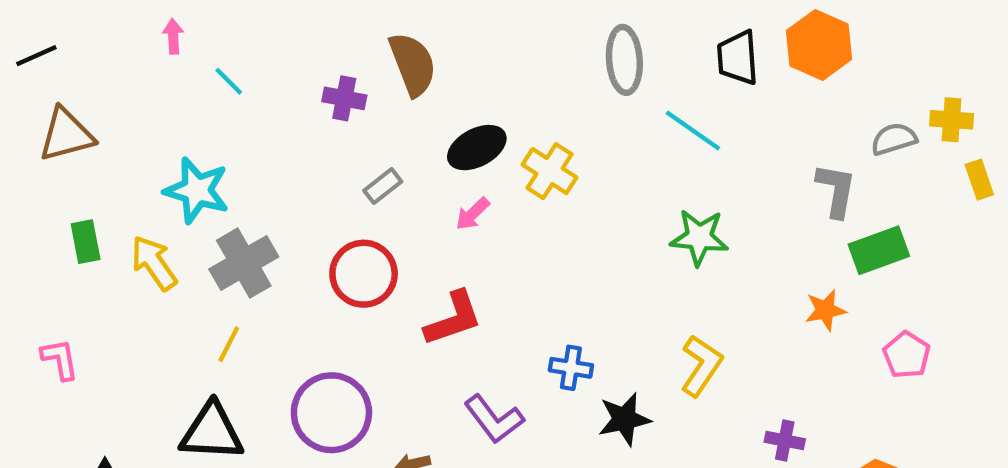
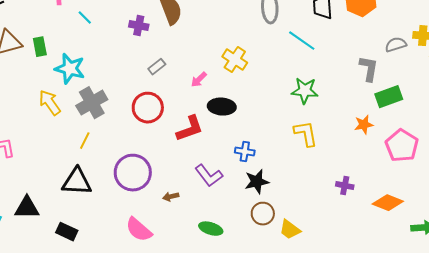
black ellipse: (477, 148) -> (222, 107), moved, turned 32
green rectangle: (86, 242) -> (40, 47), moved
pink pentagon: (907, 355) -> (402, 146), size x1.5
yellow L-shape: (701, 366) -> (306, 134), moved, turned -44
black star: (624, 419) -> (257, 182), moved

